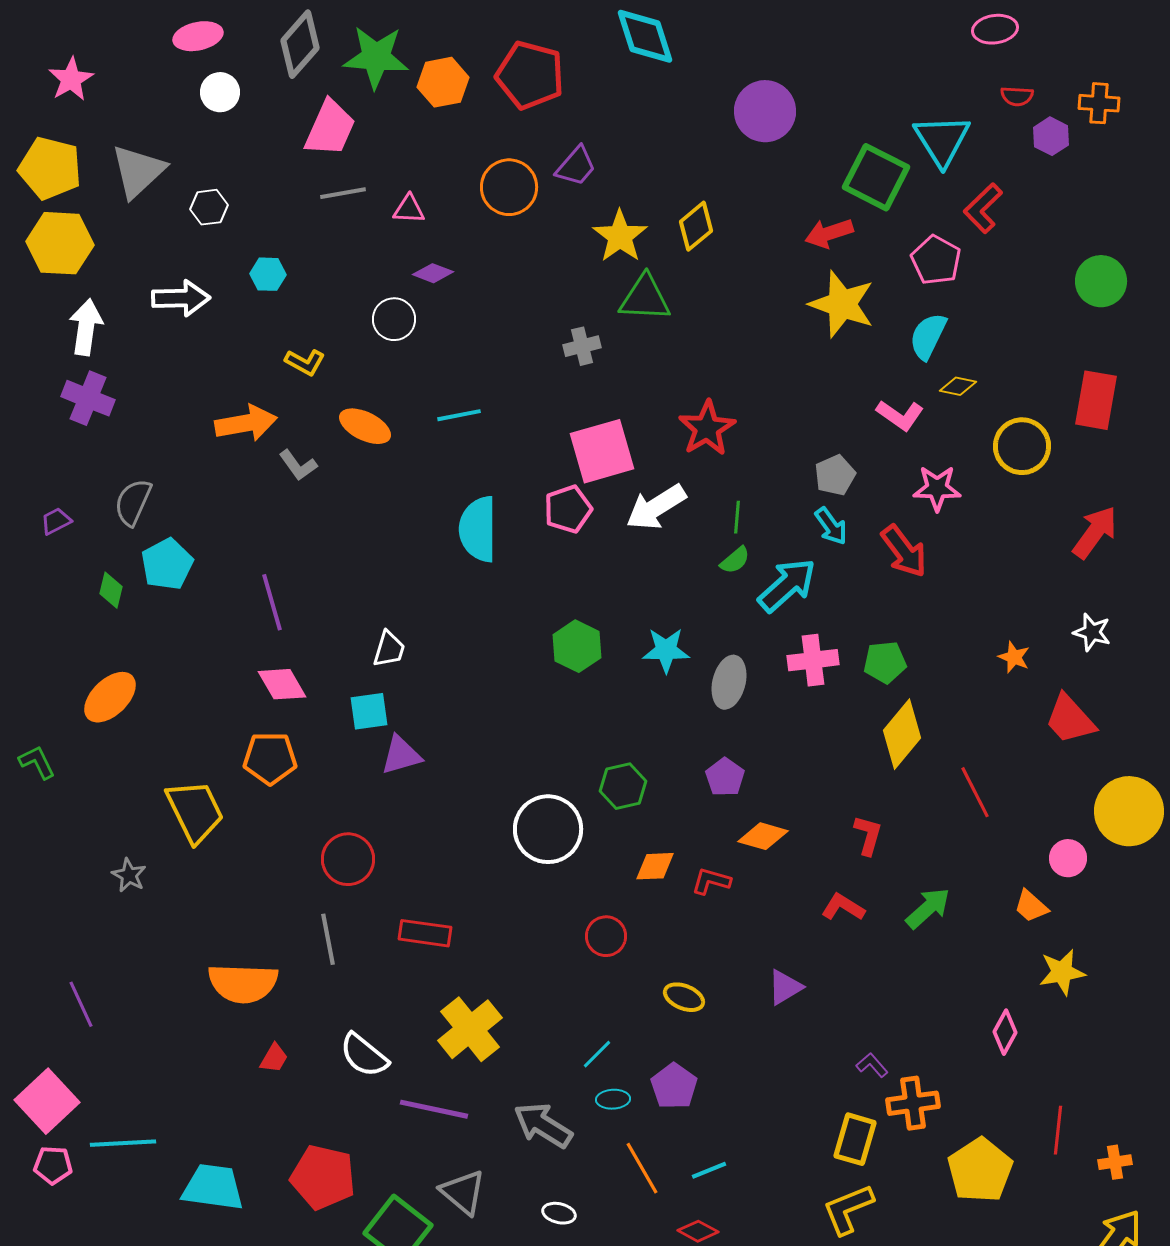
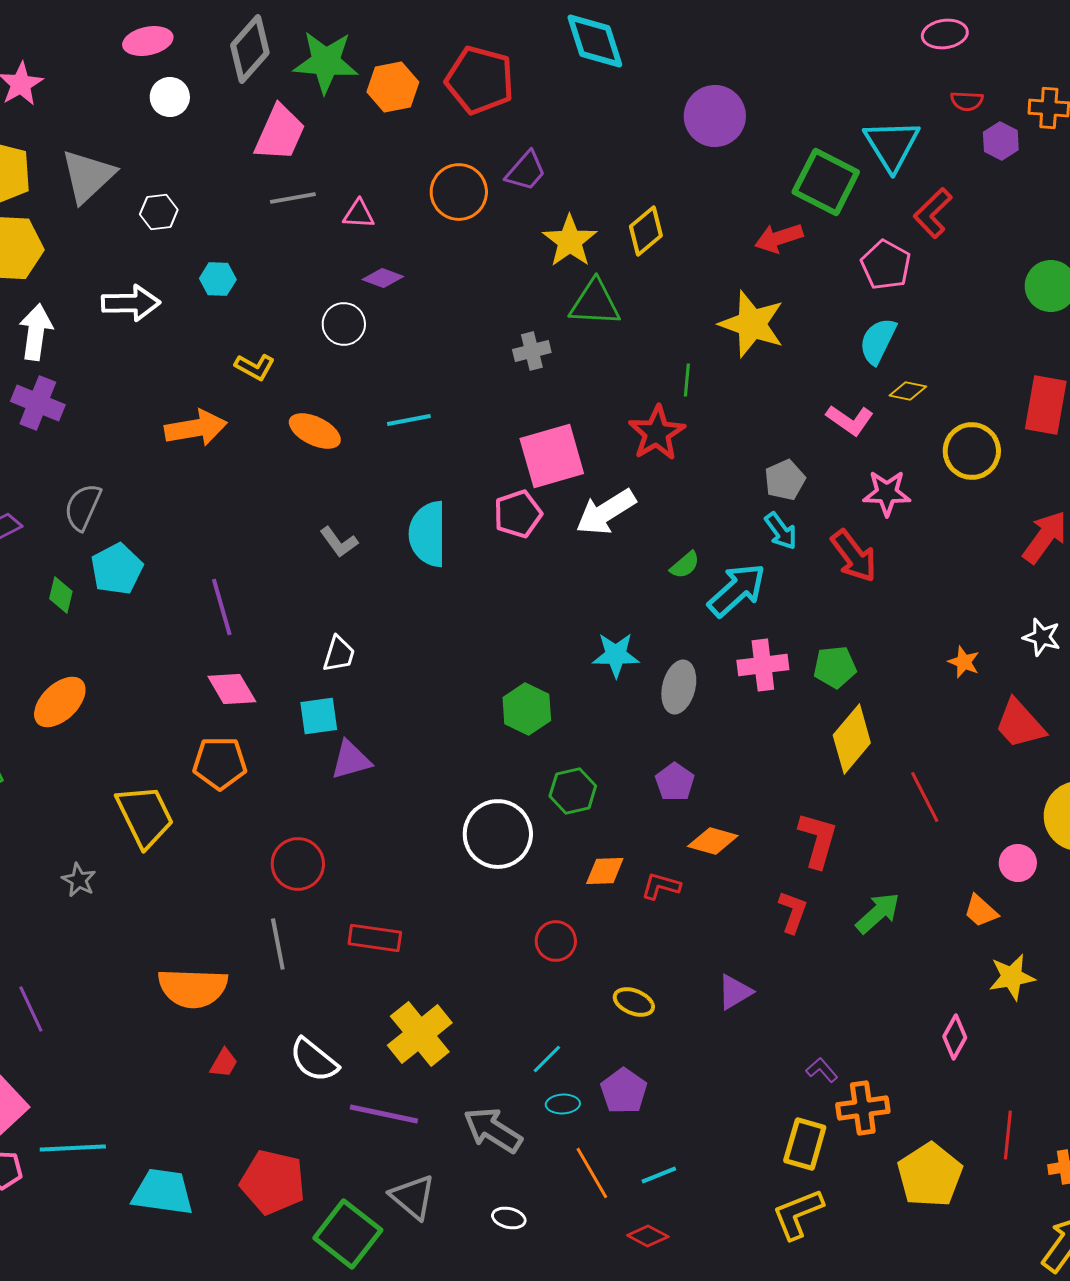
yellow star: (842, 304) -> (752, 324), moved
gray L-shape: (298, 465) -> (339, 542), moved
green line: (737, 517) -> (687, 380), moved
green hexagon: (577, 646) -> (527, 709), moved
red L-shape: (868, 835) -> (818, 840), size x1.4
red L-shape: (843, 907) -> (793, 912), turned 78

